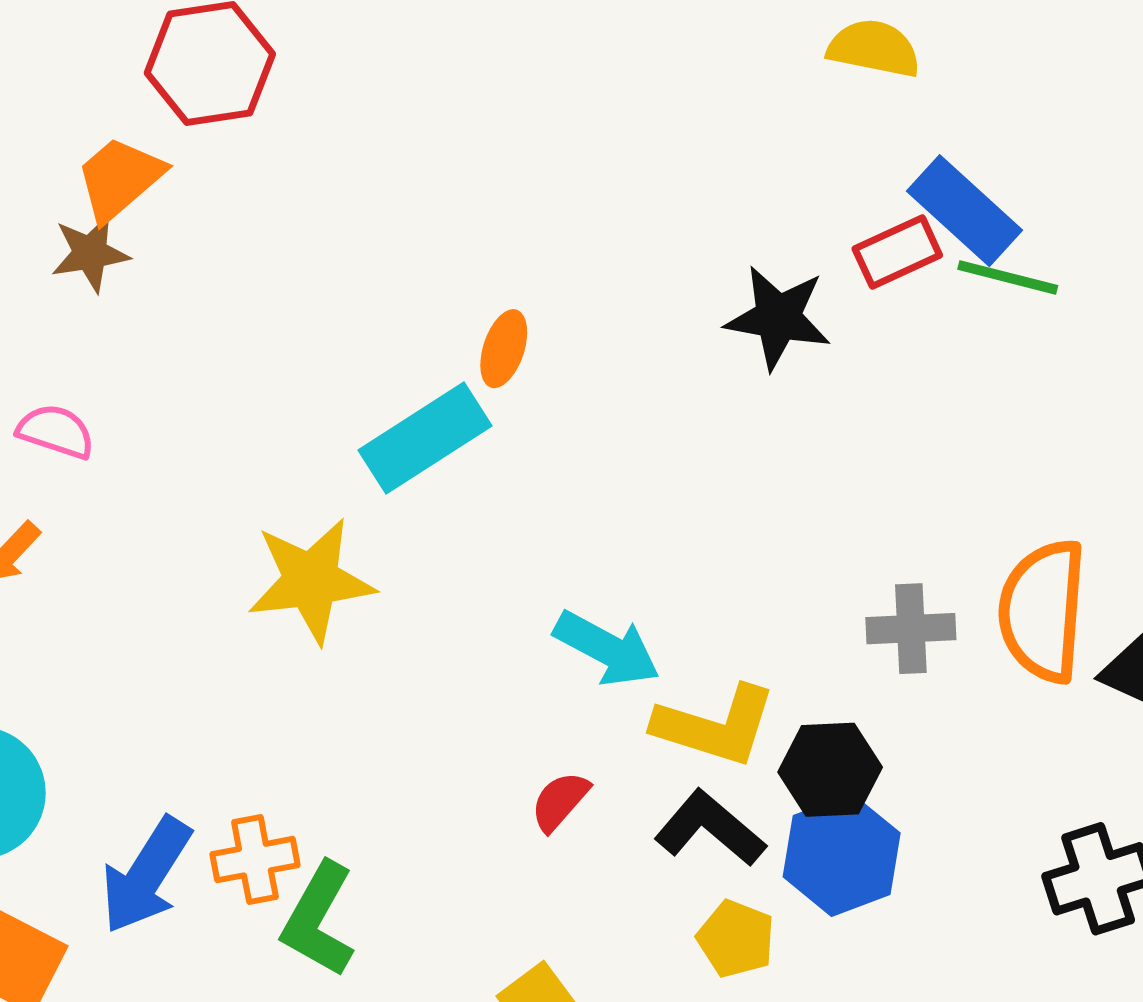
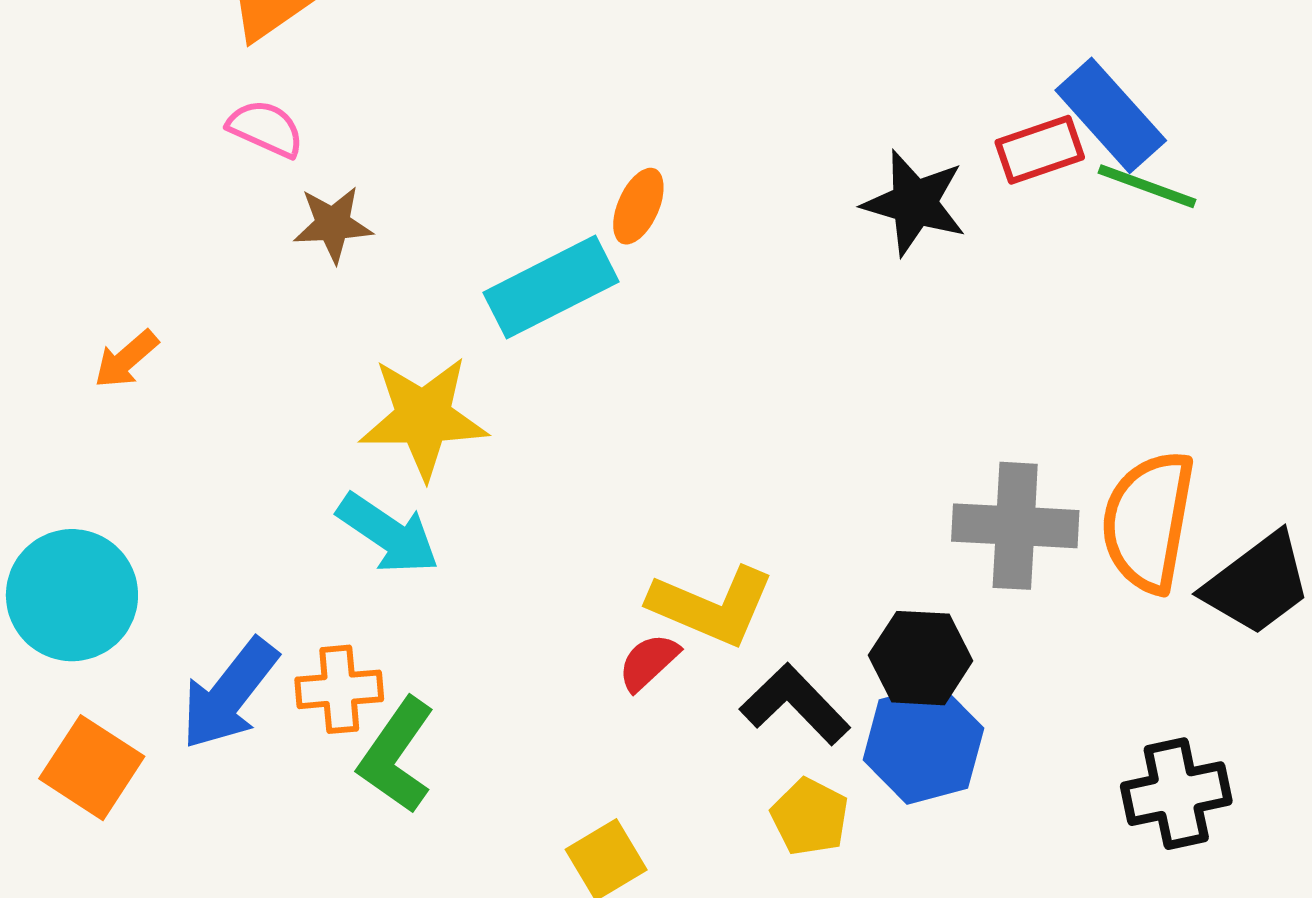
brown star: (90, 253) -> (333, 224), moved
pink semicircle: (56, 431) -> (266, 128), moved
gray cross: (911, 629) -> (1015, 526), size x1.4
cyan arrow: (607, 649) -> (388, 534), moved
yellow L-shape: (715, 726) -> (712, 606), moved

